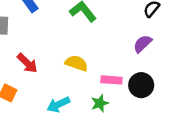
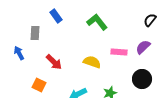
pink rectangle: (111, 80) -> (119, 52), moved

